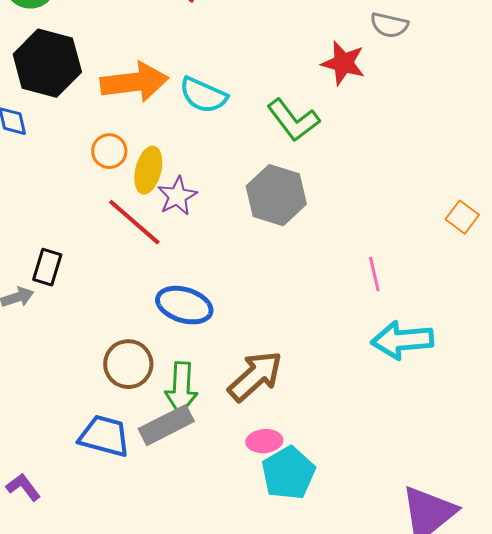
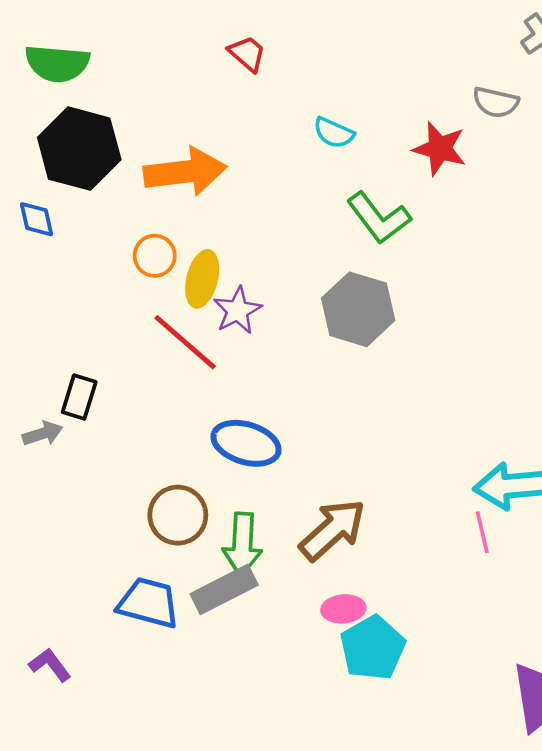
cyan semicircle: (203, 95) -> (334, 133), moved, size x0.7
pink line: (374, 274) -> (482, 532), moved

